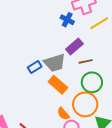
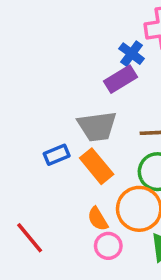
purple rectangle: (74, 47) -> (120, 79), moved
blue rectangle: (35, 67) -> (57, 155), moved

